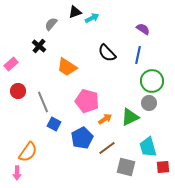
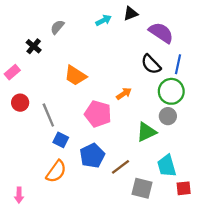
black triangle: (75, 12) -> (131, 14), moved
purple semicircle: (143, 29) -> (161, 33), size x1.6
black cross: (39, 46) -> (34, 46), moved
black semicircle: (107, 53) -> (151, 64), moved
blue line: (138, 55) -> (178, 64), moved
orange arrow: (105, 119) -> (124, 94), moved
orange semicircle: (28, 152) -> (56, 171), moved

